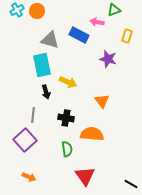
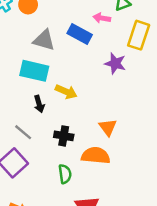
yellow rectangle: (127, 36) -> (139, 35), size x1.6
cyan rectangle: (42, 65) -> (34, 71), turned -65
orange triangle: (102, 101) -> (108, 127), moved
gray line: (33, 115) -> (23, 132), turned -56

